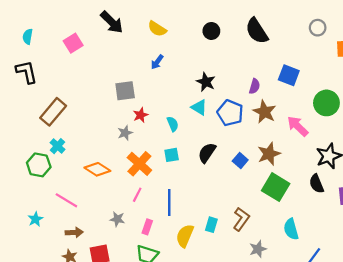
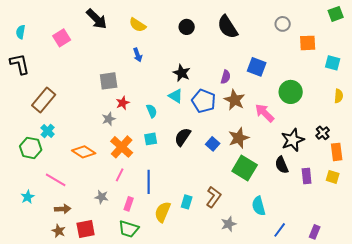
blue arrow: (157, 62) -> (138, 55), turned -56

